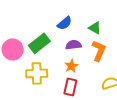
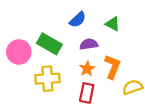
green rectangle: (39, 43) -> (49, 44), turned 70
orange L-shape: (99, 51) -> (112, 67), moved

